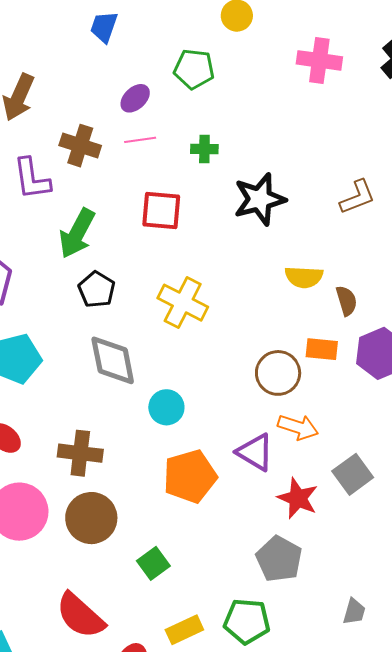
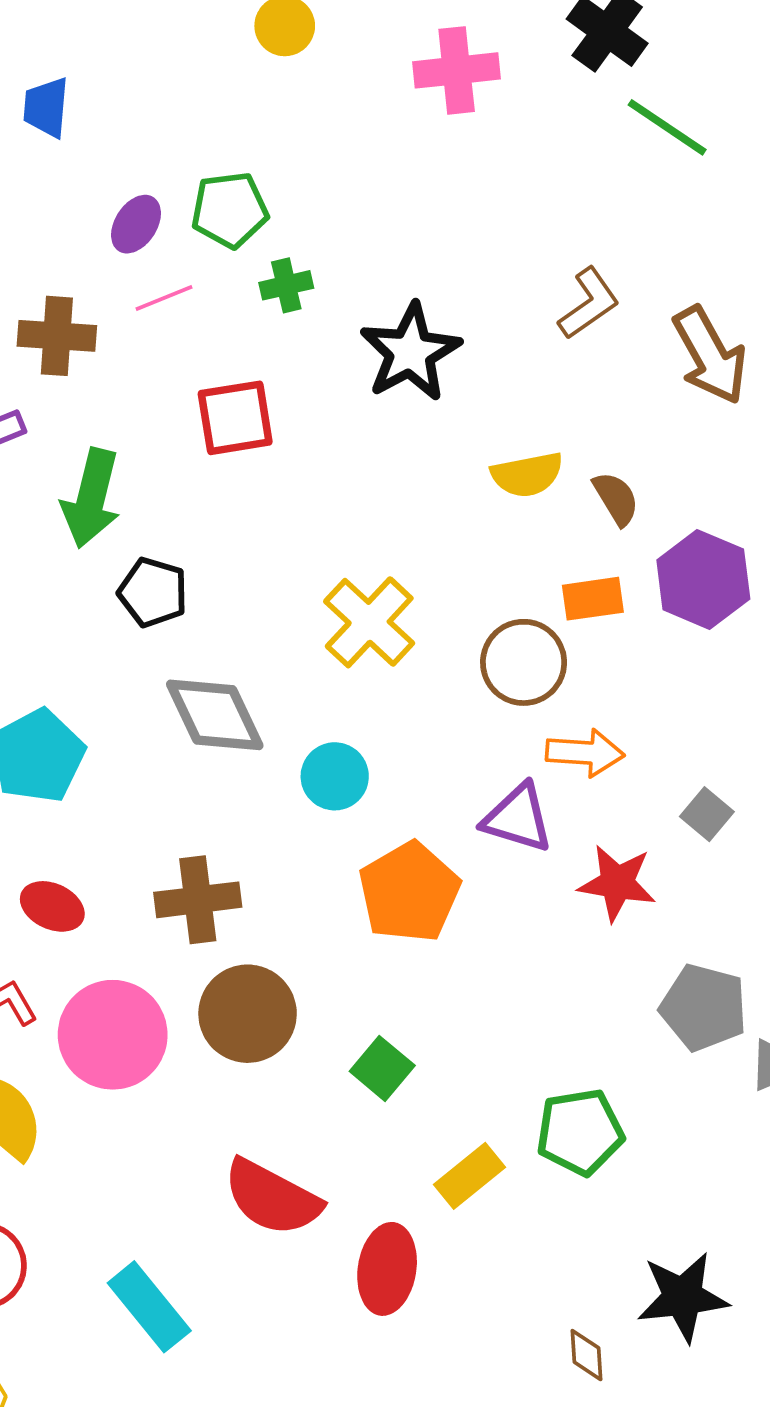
green pentagon: (194, 69) -> (230, 210), moved
yellow cross: (183, 303) -> (369, 622), moved, turned 30
gray square: (353, 474) -> (707, 814), size x0.7
gray pentagon: (279, 559) -> (704, 1008), moved

